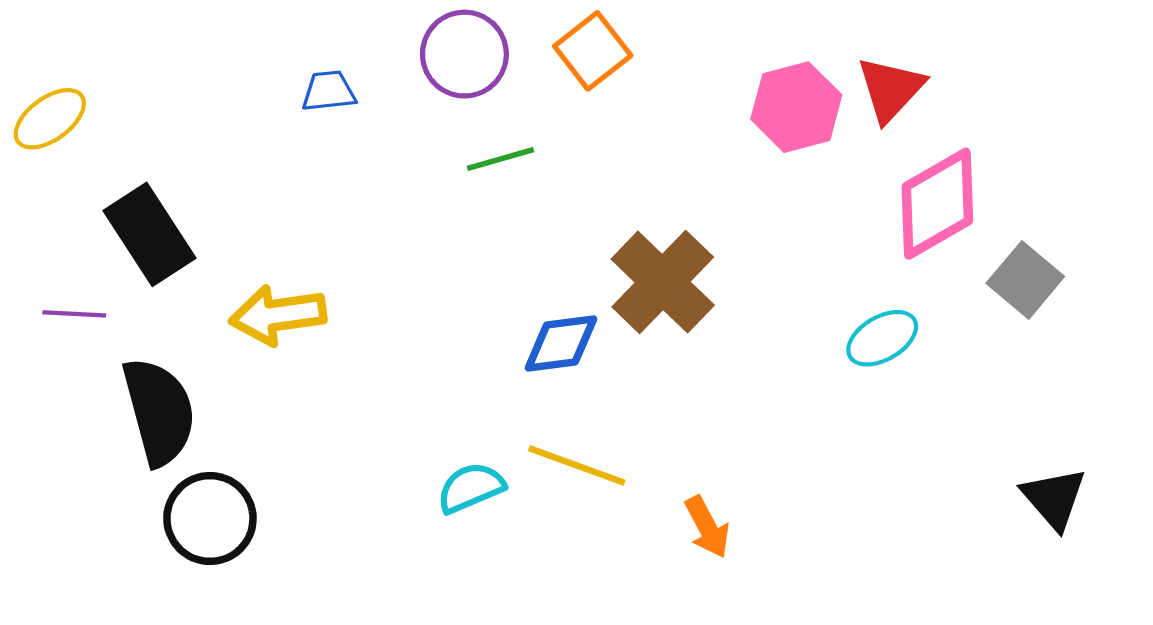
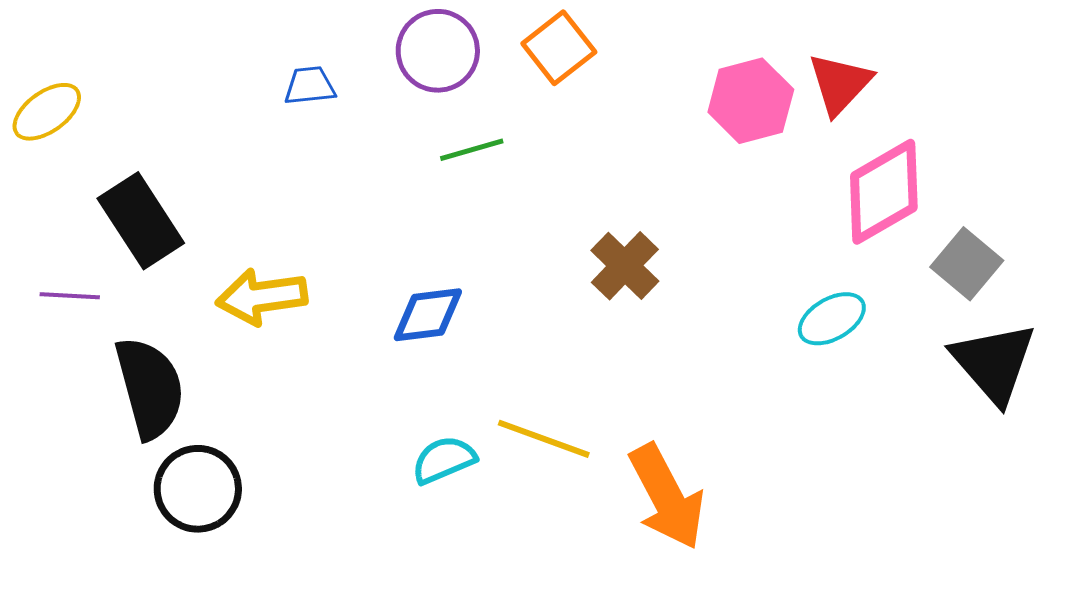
brown cross: (663, 282) -> (625, 266), size x0.7
blue diamond: (561, 344) -> (428, 315), moved
black triangle: (1054, 498) -> (994, 363), moved, size x1.4
orange arrow: (707, 527) -> (667, 497), size x1.8

